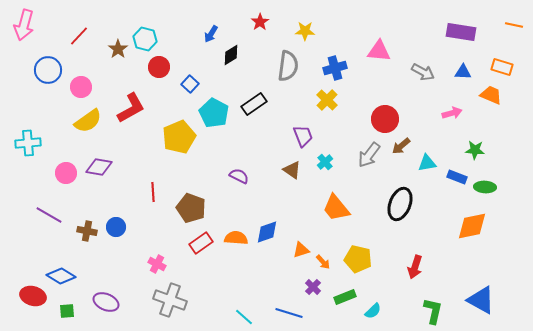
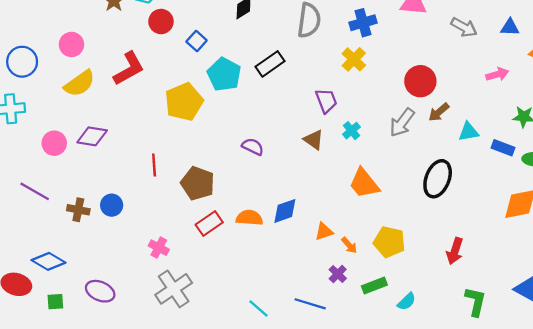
blue circle: (48, 70) -> (22, 62), moved
gray cross: (170, 300) -> (174, 289), turned 36

